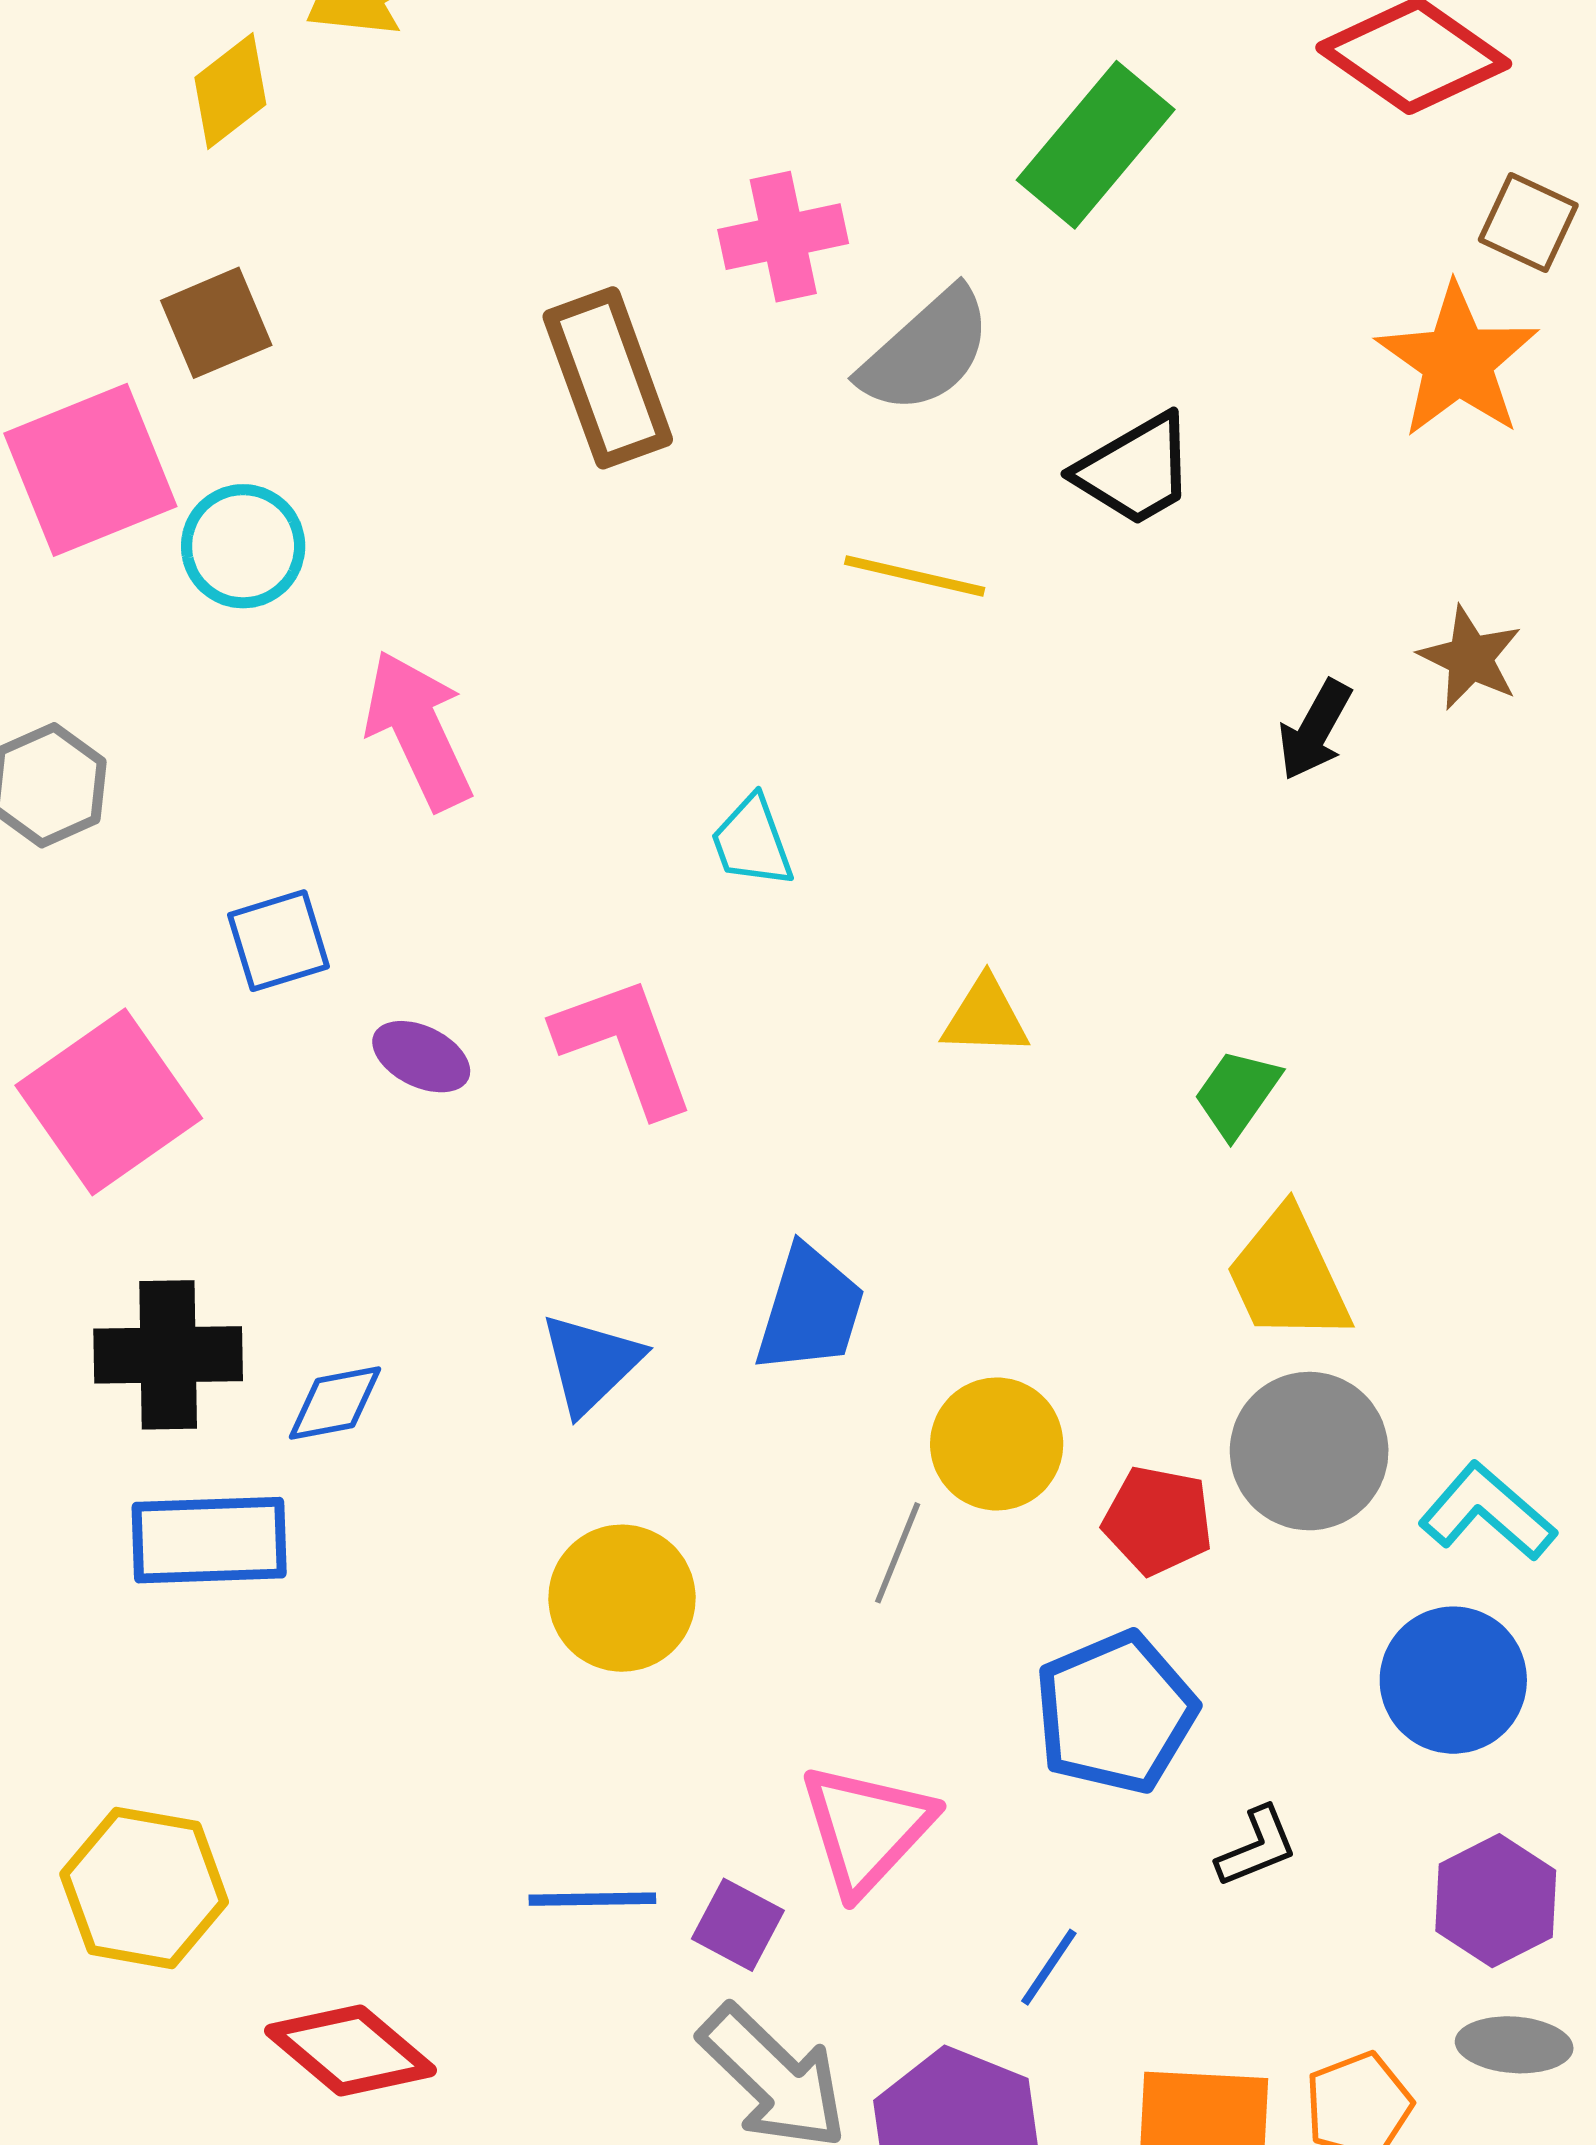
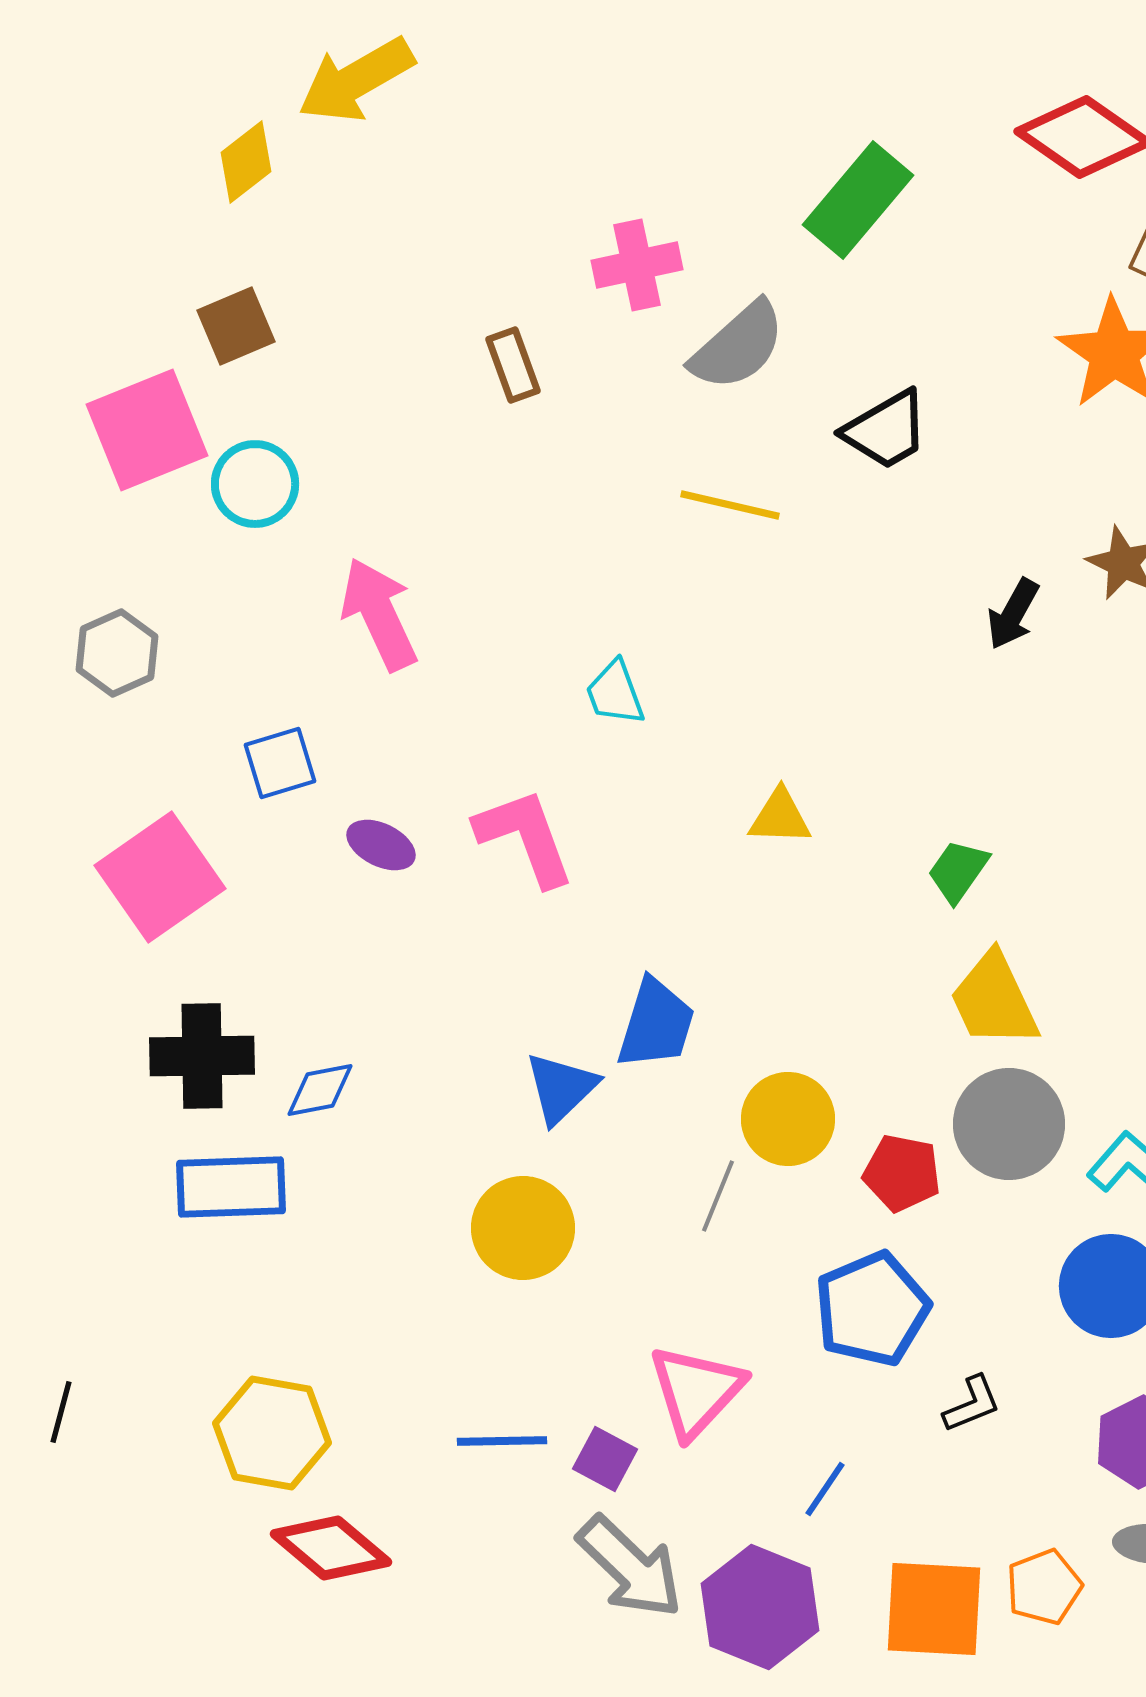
brown rectangle: (608, 378) -> (513, 365), size x0.6
blue triangle: (591, 1363) -> (561, 1088), moved
yellow hexagon: (144, 1888) -> (272, 1433), moved

